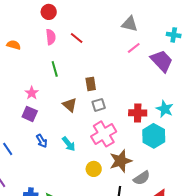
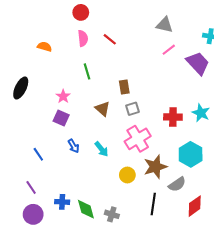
cyan hexagon: (154, 136) -> (191, 154), moved

